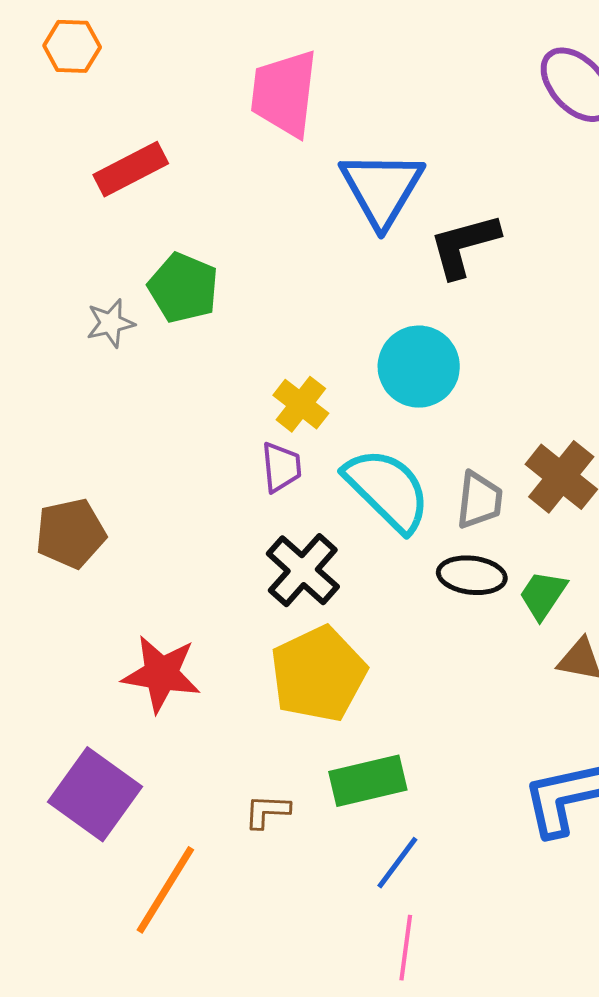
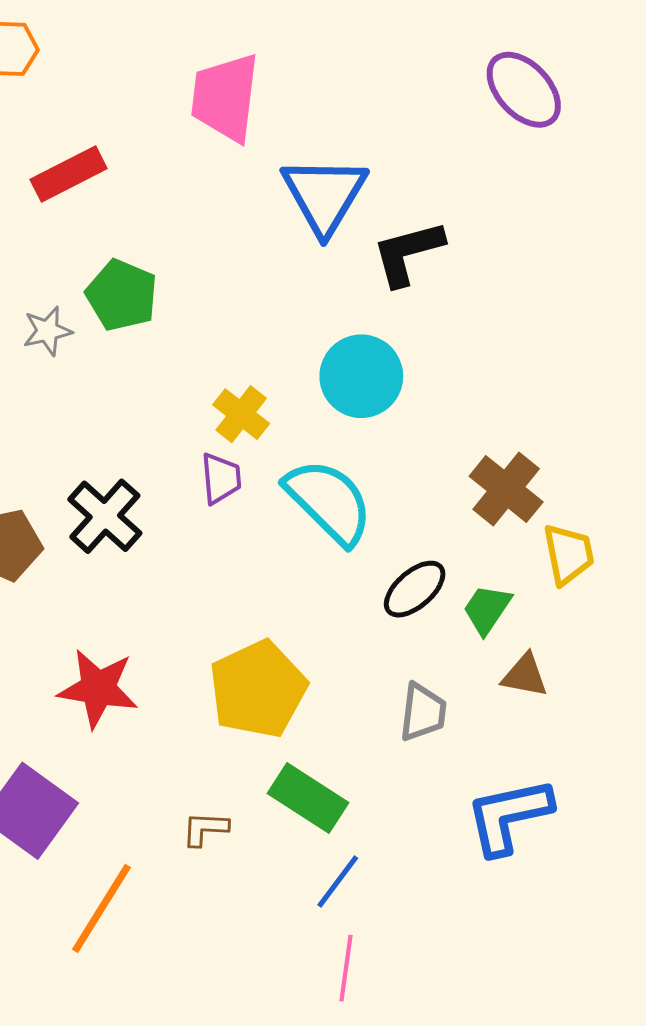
gray trapezoid: (479, 500) -> (423, 712), moved
black cross: (303, 570) -> (105, 516), moved
black ellipse: (472, 575) -> (415, 589), turned -48
green rectangle: (368, 781) -> (308, 798), turned 46

